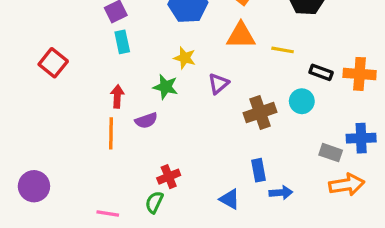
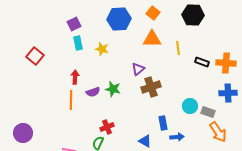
yellow line: (283, 50) -> (178, 48), turned 72
yellow star: (185, 58) -> (102, 49), moved
green star: (165, 87) -> (113, 89), moved
cyan circle: (302, 101) -> (190, 106), moved
brown cross: (260, 112) -> (151, 87), moved
blue cross: (361, 138) -> (228, 93), moved
orange arrow: (347, 185) -> (218, 132), turned 65

